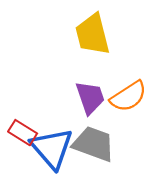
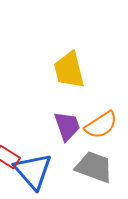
gray trapezoid: (94, 144) -> (94, 167), moved

